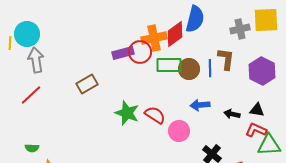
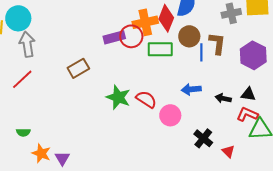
red diamond: (175, 34) -> (166, 18), turned -32
brown circle: (189, 69) -> (189, 36), moved

